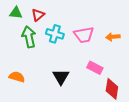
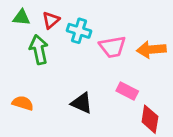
cyan cross: (55, 34) -> (79, 31), moved
orange arrow: (113, 37) -> (151, 50), size x1.5
black triangle: (61, 77) -> (82, 103), turned -36

